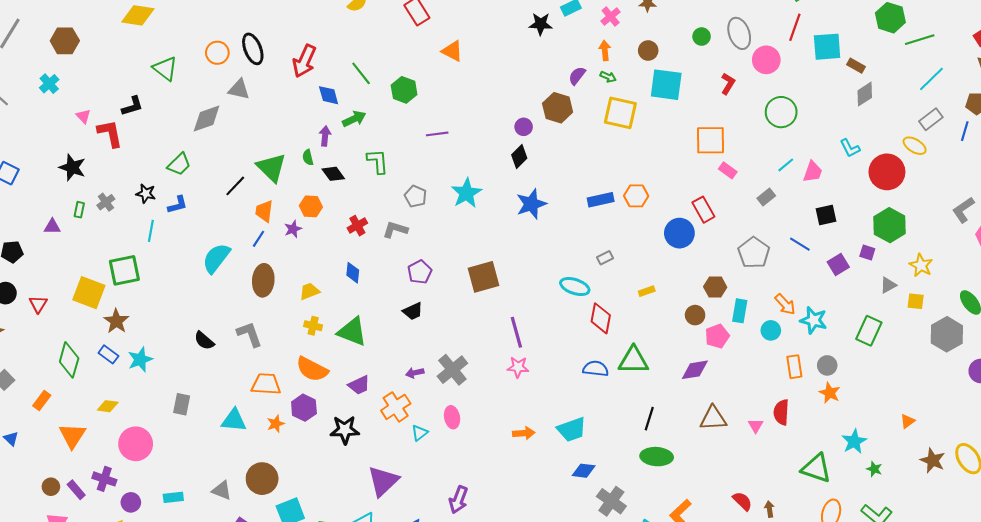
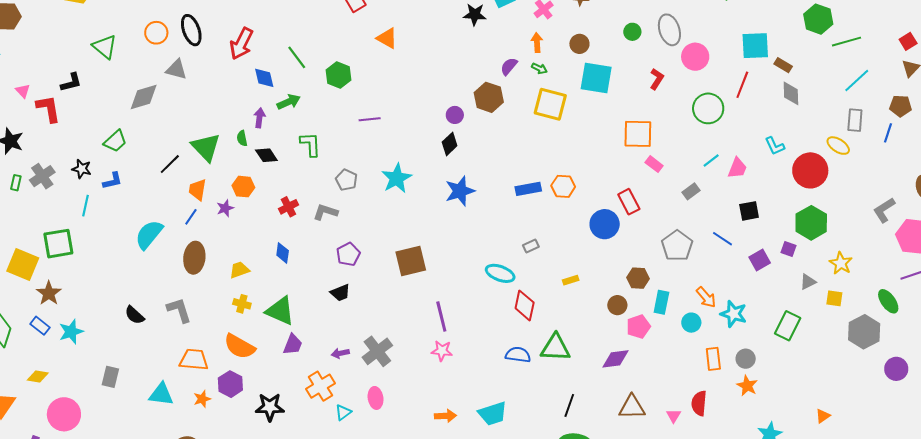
red line: (795, 27) -> (742, 85), moved
gray diamond: (865, 94) -> (791, 93), turned -60
gray rectangle: (931, 119) -> (855, 120), turned -50
gray cross: (106, 202) -> (42, 176), size x1.4
purple trapezoid: (359, 385) -> (293, 344), moved, turned -45

